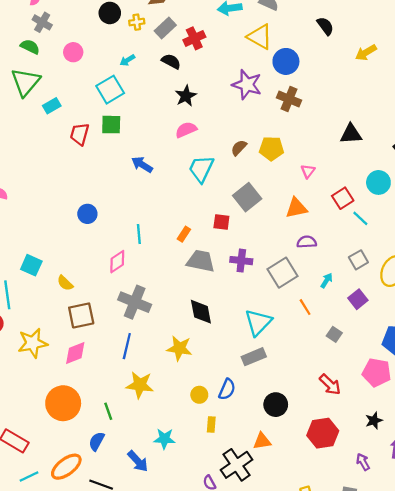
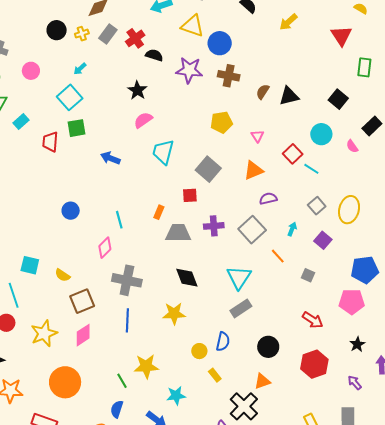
black semicircle: (171, 61) -> (154, 55), moved
brown semicircle: (239, 148) -> (263, 92), moved
yellow star: (140, 385) -> (146, 366), moved
orange circle: (63, 403) -> (65, 382), moved
yellow rectangle: (211, 424) -> (215, 375), turned -32

